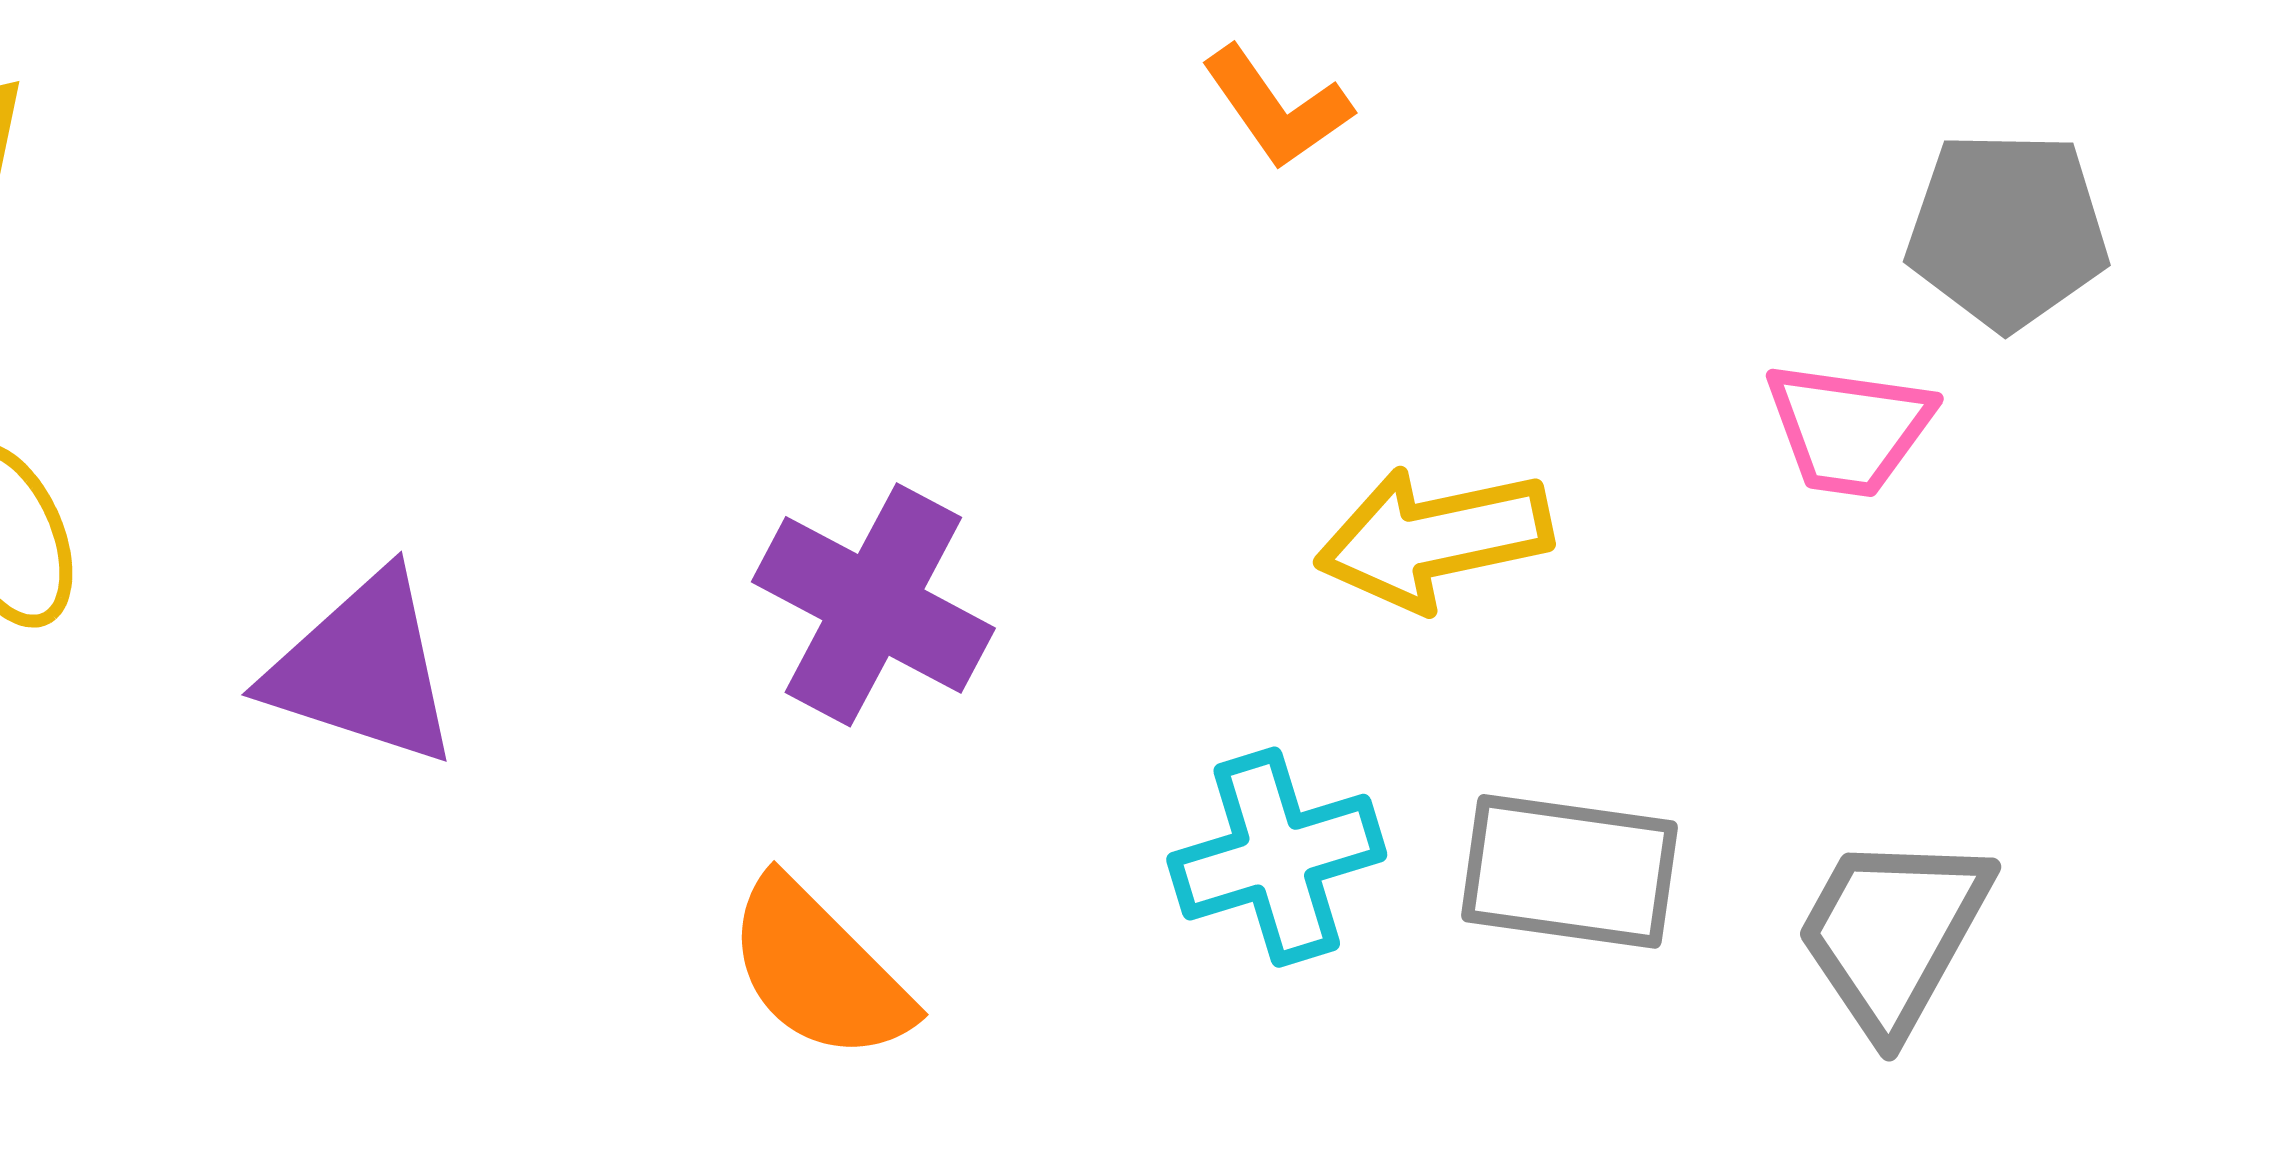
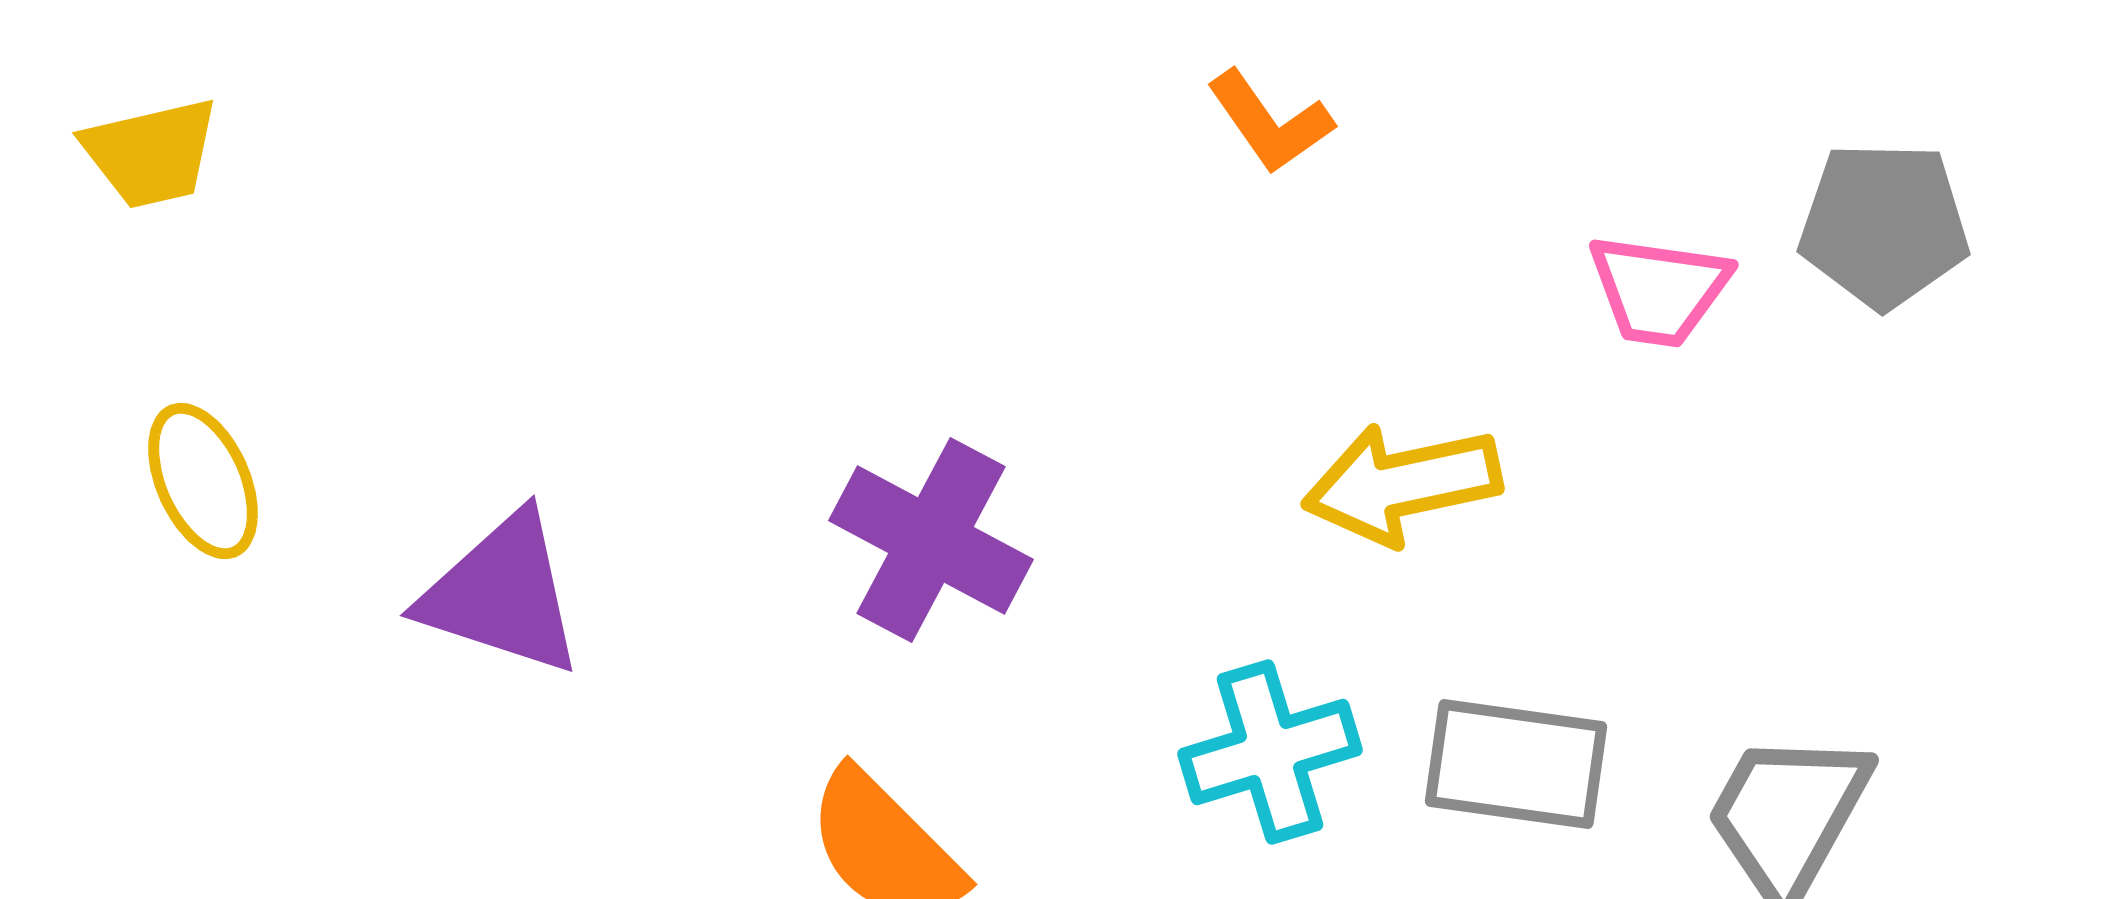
pink trapezoid: (1849, 429) -> (1659, 290), moved

